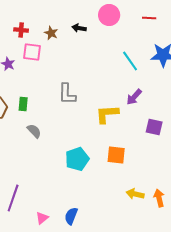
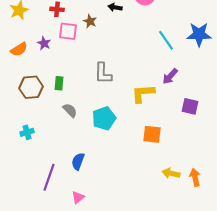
brown star: (51, 33) -> (90, 21), moved
cyan pentagon: (77, 159) -> (104, 118), moved
blue semicircle: (71, 216) -> (78, 161), moved

